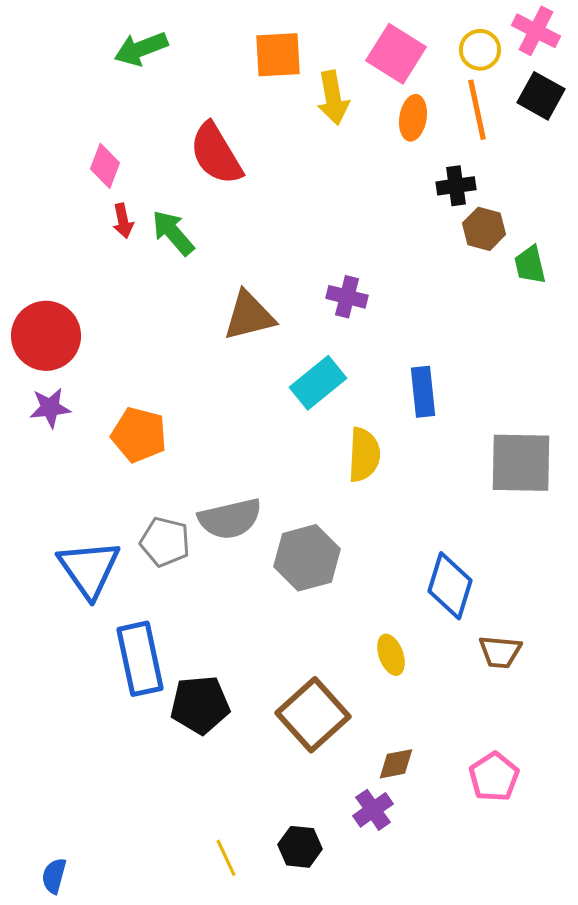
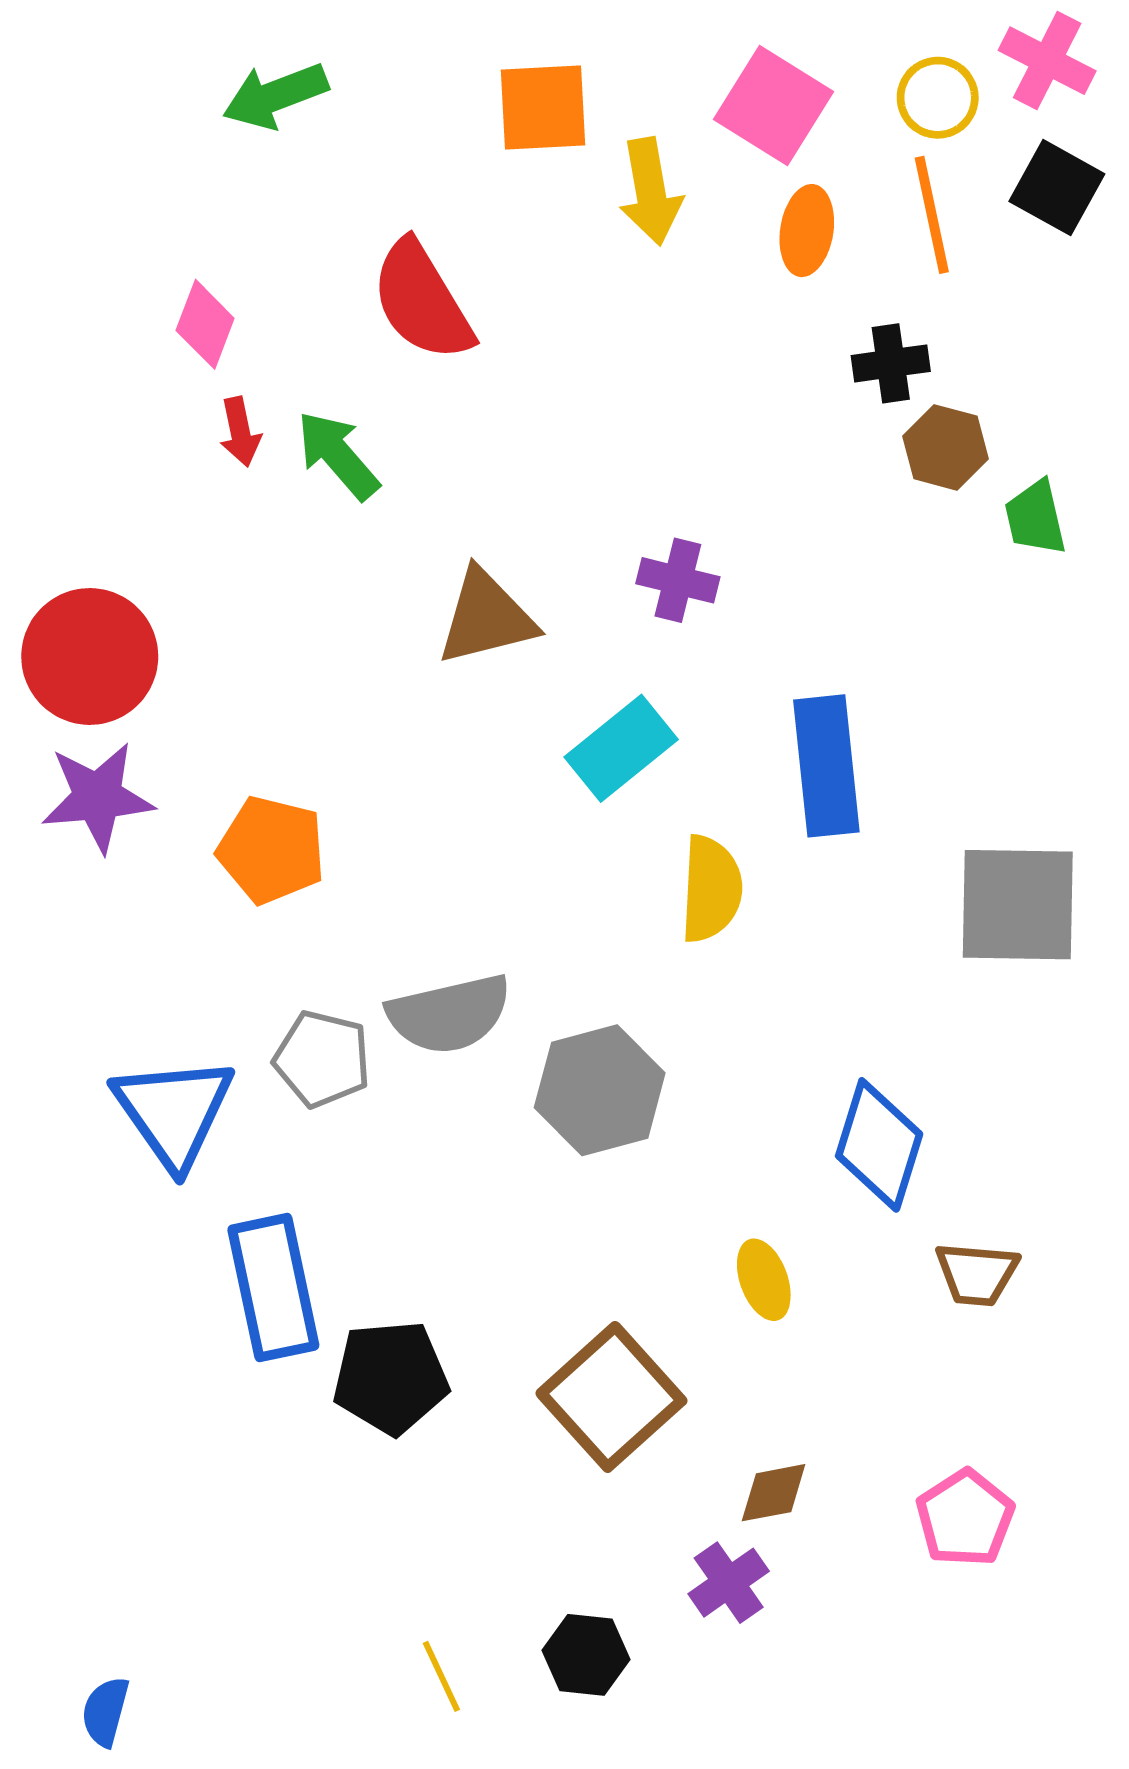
blue rectangle: (423, 392) -> (826, 766), size x1.4
purple star: (50, 408) -> (98, 797), size x1.4

